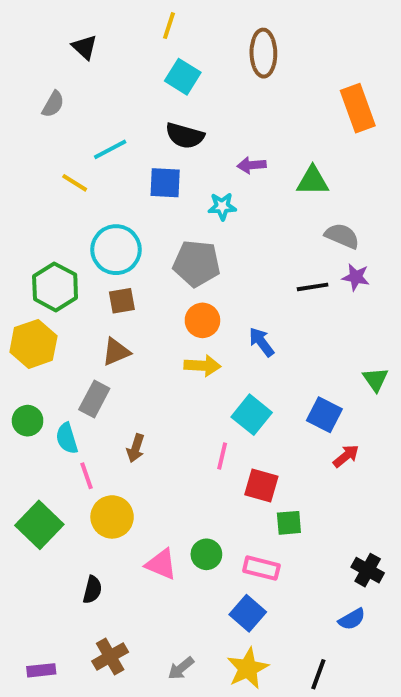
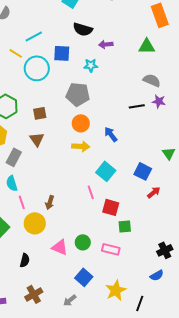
black semicircle: (185, 136) -> (83, 29), moved
green triangle: (313, 181) -> (147, 46), moved
cyan circle: (116, 250) -> (37, 68), moved
brown triangle: (116, 352) -> (37, 139), turned -42
gray rectangle: (94, 399) -> (14, 157), moved
brown arrow: (136, 448) -> (50, 202), moved
pink line: (222, 456) -> (91, 192), turned -32
black cross: (368, 570) -> (165, 250), turned 35
blue square: (248, 613) -> (84, 277), moved
yellow star: (248, 668) -> (116, 290), moved

